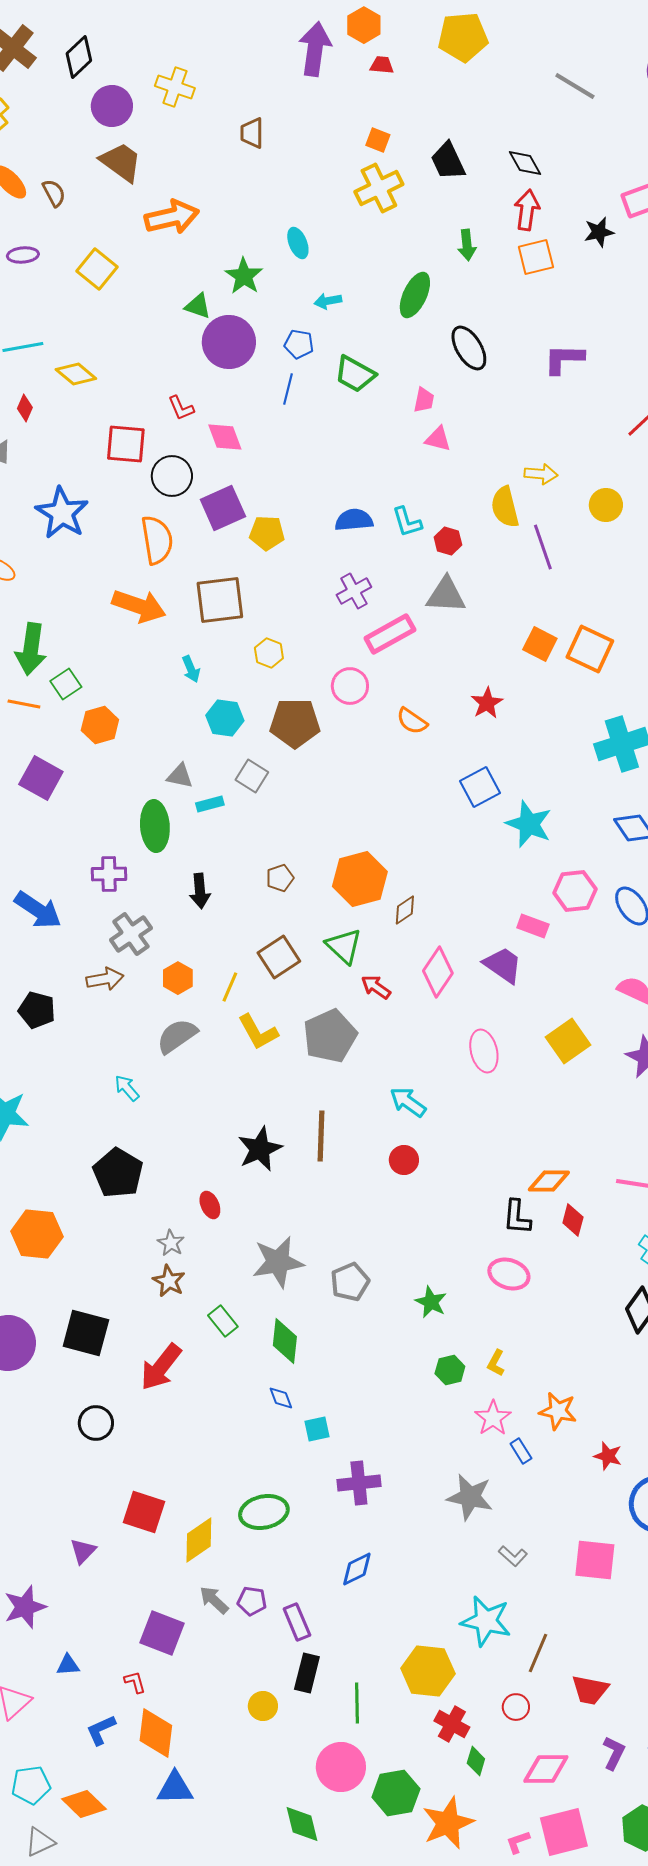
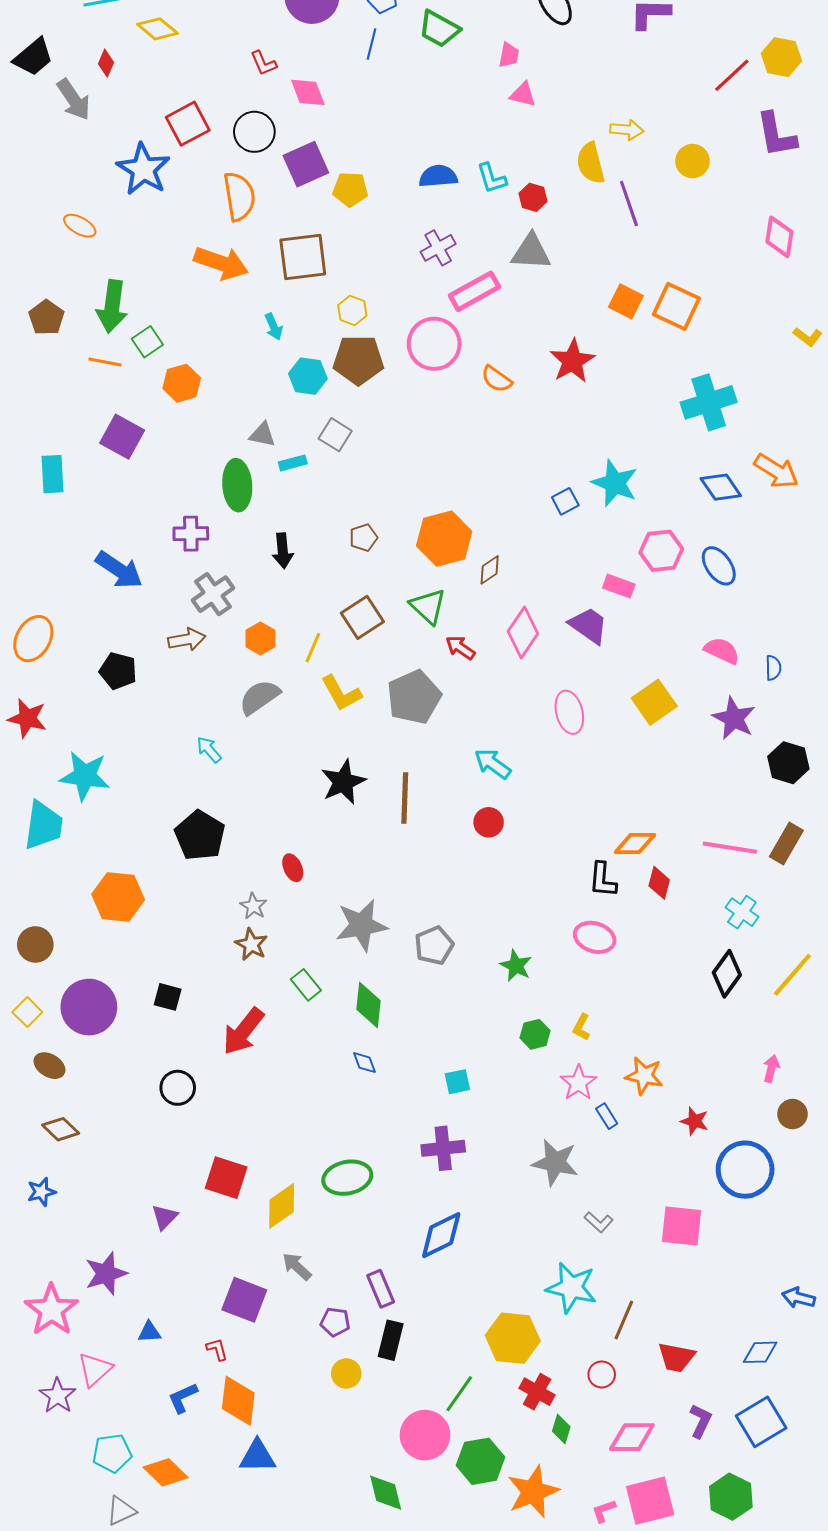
red square: (126, 444) -> (188, 124), moved, turned -33
pink circle: (350, 686) -> (434, 344), size x1.4
red star: (487, 703) -> (572, 361), size x1.4
brown pentagon: (295, 723) -> (358, 360), moved
blue square: (480, 787) -> (565, 501), moved, size x0.7
black star: (260, 1149) -> (343, 782), moved
black square: (86, 1333) -> (168, 997), size x0.6
cyan square: (317, 1429) -> (457, 1082), moved
blue diamond: (357, 1569) -> (441, 1235), size x1.4
purple pentagon: (252, 1601) -> (335, 1322), moved
green line: (357, 1703) -> (459, 1394), moved, turned 36

